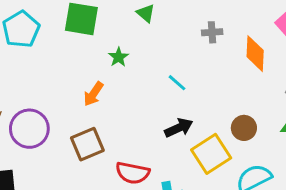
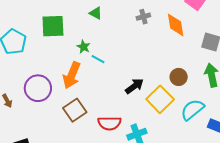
cyan line: (177, 83) -> (98, 59), moved
orange arrow: (93, 94) -> (72, 75), size x1.5
purple circle: (29, 129) -> (38, 88), moved

